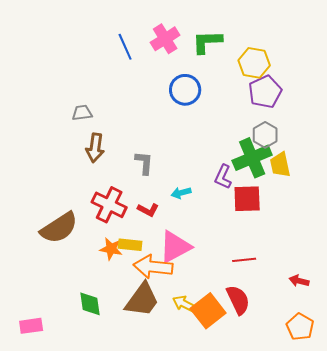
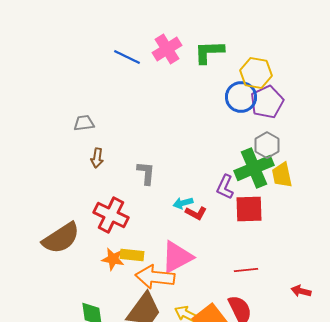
blue line: (125, 47) -> (127, 57), turned -40
blue circle: (185, 90) -> (241, 97), moved
brown arrow: (95, 148) -> (97, 158), size x0.7
red L-shape: (148, 210) -> (196, 213), moved

